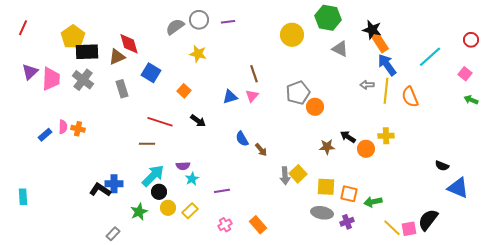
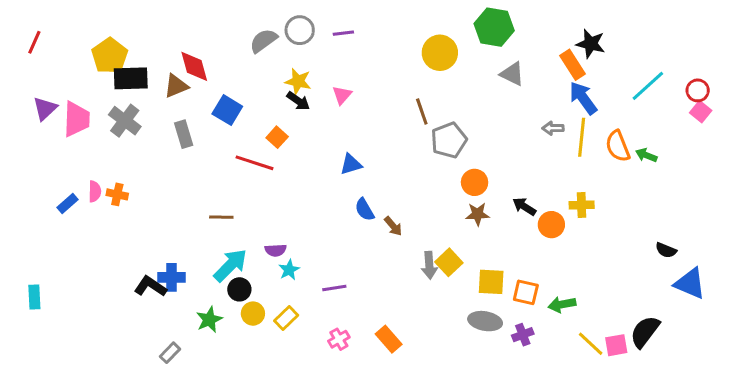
black star: (372, 30) -> (591, 44), moved
red circle: (471, 40) -> (698, 90), moved
brown line: (254, 74) -> (422, 112), moved
pink triangle: (252, 96) -> (342, 95), moved
blue triangle: (230, 97) -> (351, 164), moved
green arrow: (471, 100) -> (646, 155), moved
orange circle: (315, 107) -> (475, 182), moved
black arrow: (198, 121) -> (298, 101), moved
red line: (160, 122) -> (254, 163), moved
brown star: (327, 147) -> (478, 214), moved

